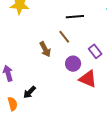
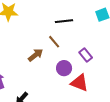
brown arrow: (45, 49) -> (36, 55), turned -98

